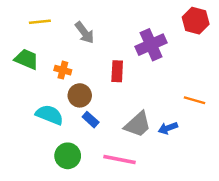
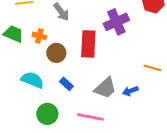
orange cross: (63, 70) -> (39, 36), moved
red rectangle: (117, 71) -> (88, 44), size x1.5
brown circle: (80, 95) -> (56, 53), moved

